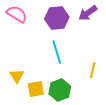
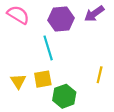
cyan line: (57, 52) -> (48, 48), moved
yellow square: (36, 89) -> (43, 79), moved

